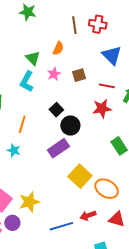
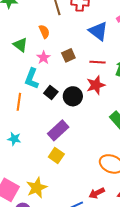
orange semicircle: (58, 48) -> (44, 32), turned -40
cyan L-shape: (27, 82) -> (32, 79), moved
orange line: (22, 124) -> (19, 102), moved
black circle: (70, 126) -> (73, 96), moved
yellow square: (80, 176) -> (56, 155), moved, size x0.7

